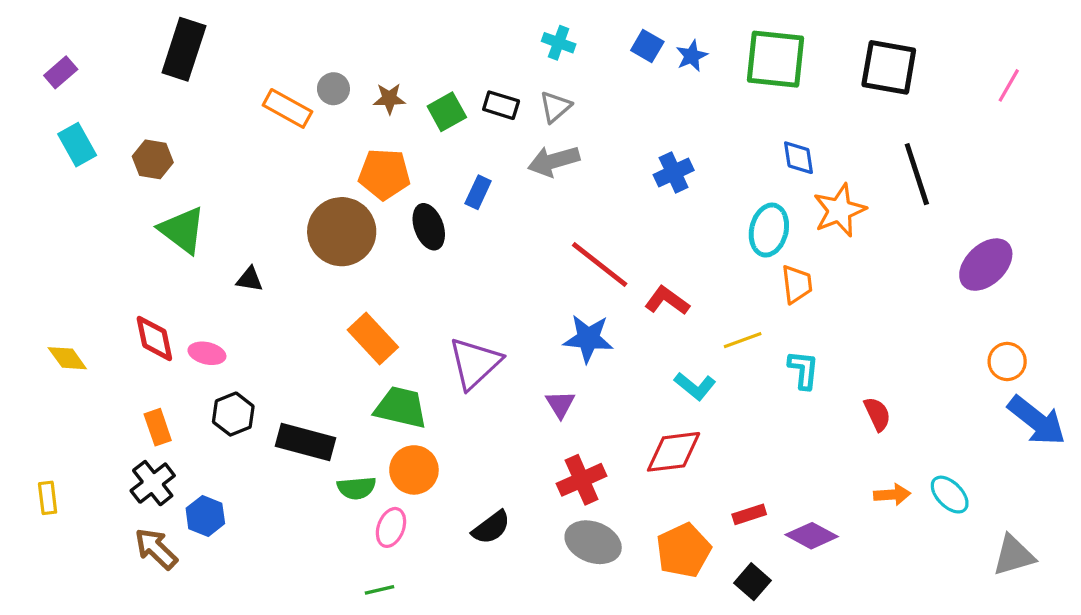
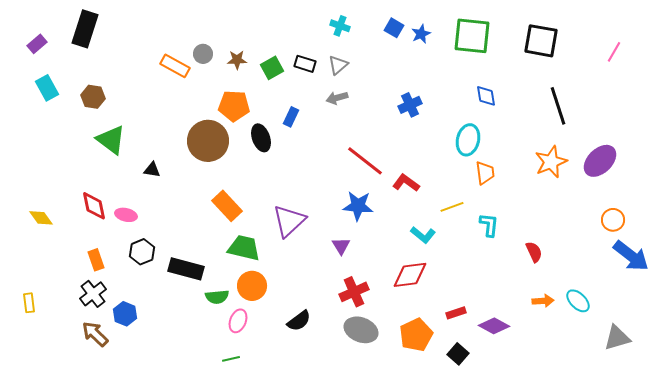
black rectangle: (184, 49) -> (85, 29), moved
gray arrow: (554, 161) -> (337, 98), size x0.7
orange star: (840, 210) -> (551, 162), moved

